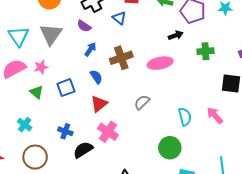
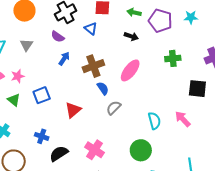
gray triangle: (51, 34) -> (26, 45), size x0.6
black arrow: (176, 35) -> (131, 36), moved, turned 40
pink ellipse: (160, 63) -> (130, 70), turned -40
blue semicircle: (96, 77) -> (103, 88), moved
pink cross: (108, 132) -> (94, 150), moved

